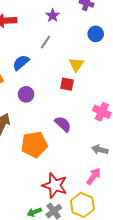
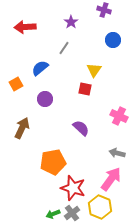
orange pentagon: (34, 144) -> (53, 162), moved
pink arrow: (94, 176) -> (111, 179), size x1.4

